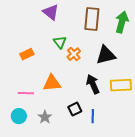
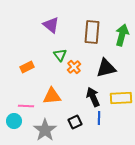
cyan circle: (19, 116) -> (14, 121), moved
blue line: (93, 116) -> (99, 118), moved
gray star: (45, 117) -> (45, 130), size x1.6

